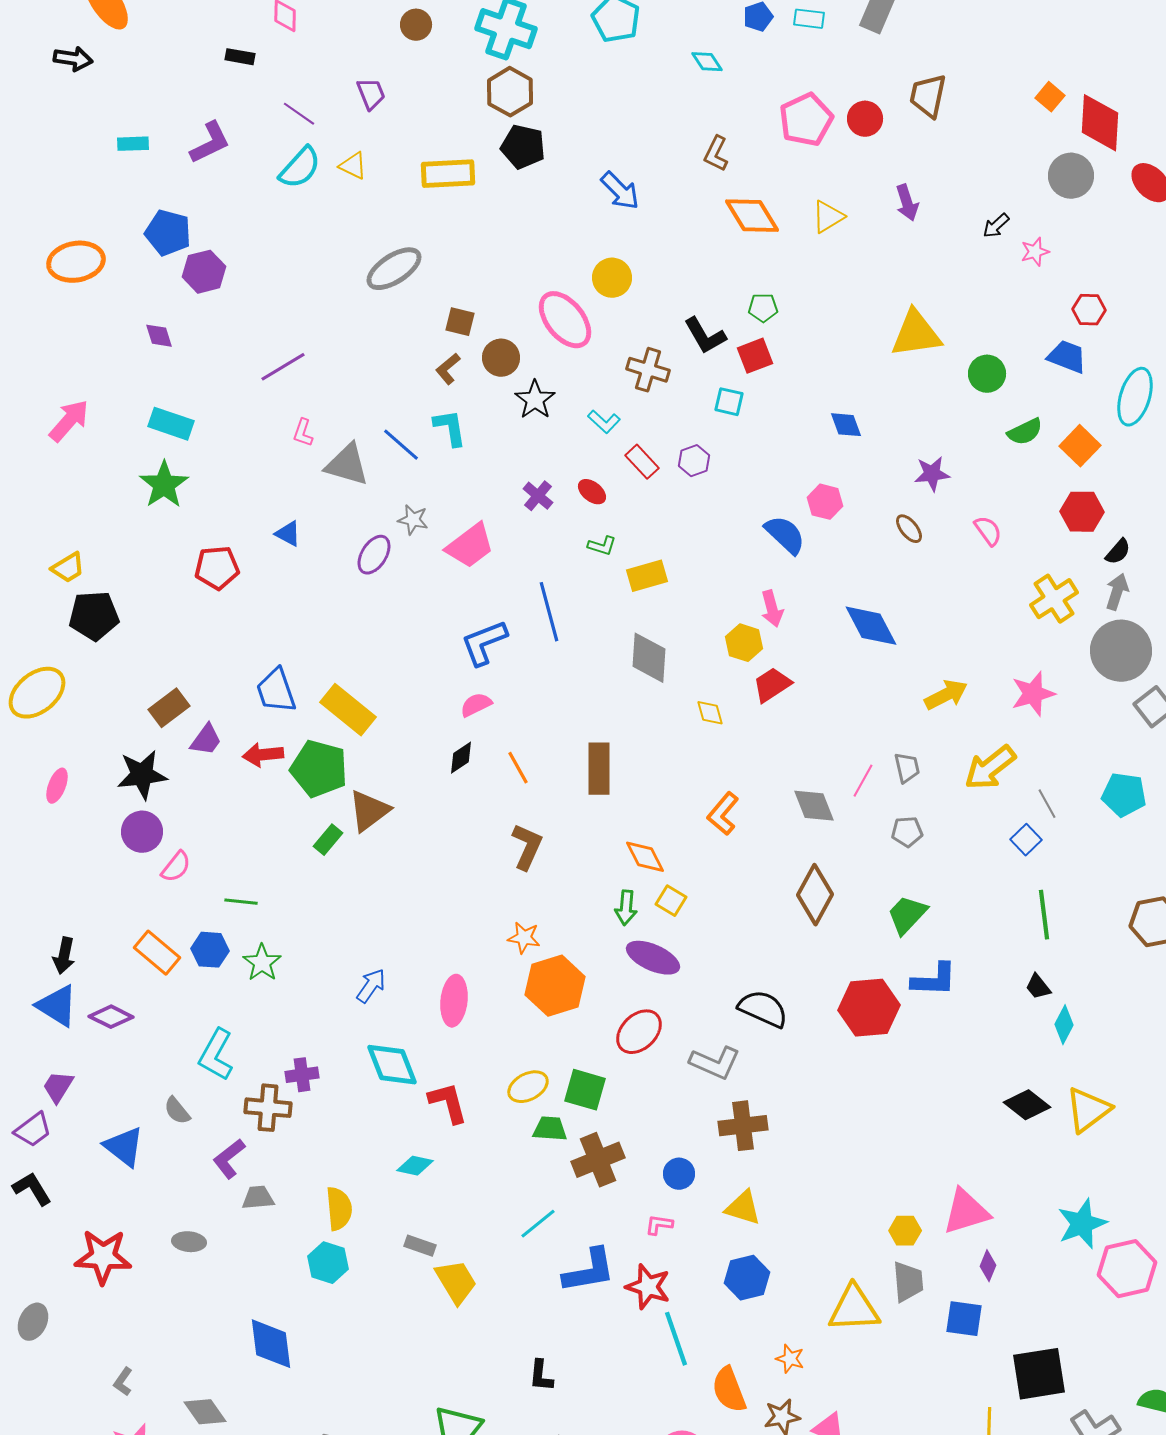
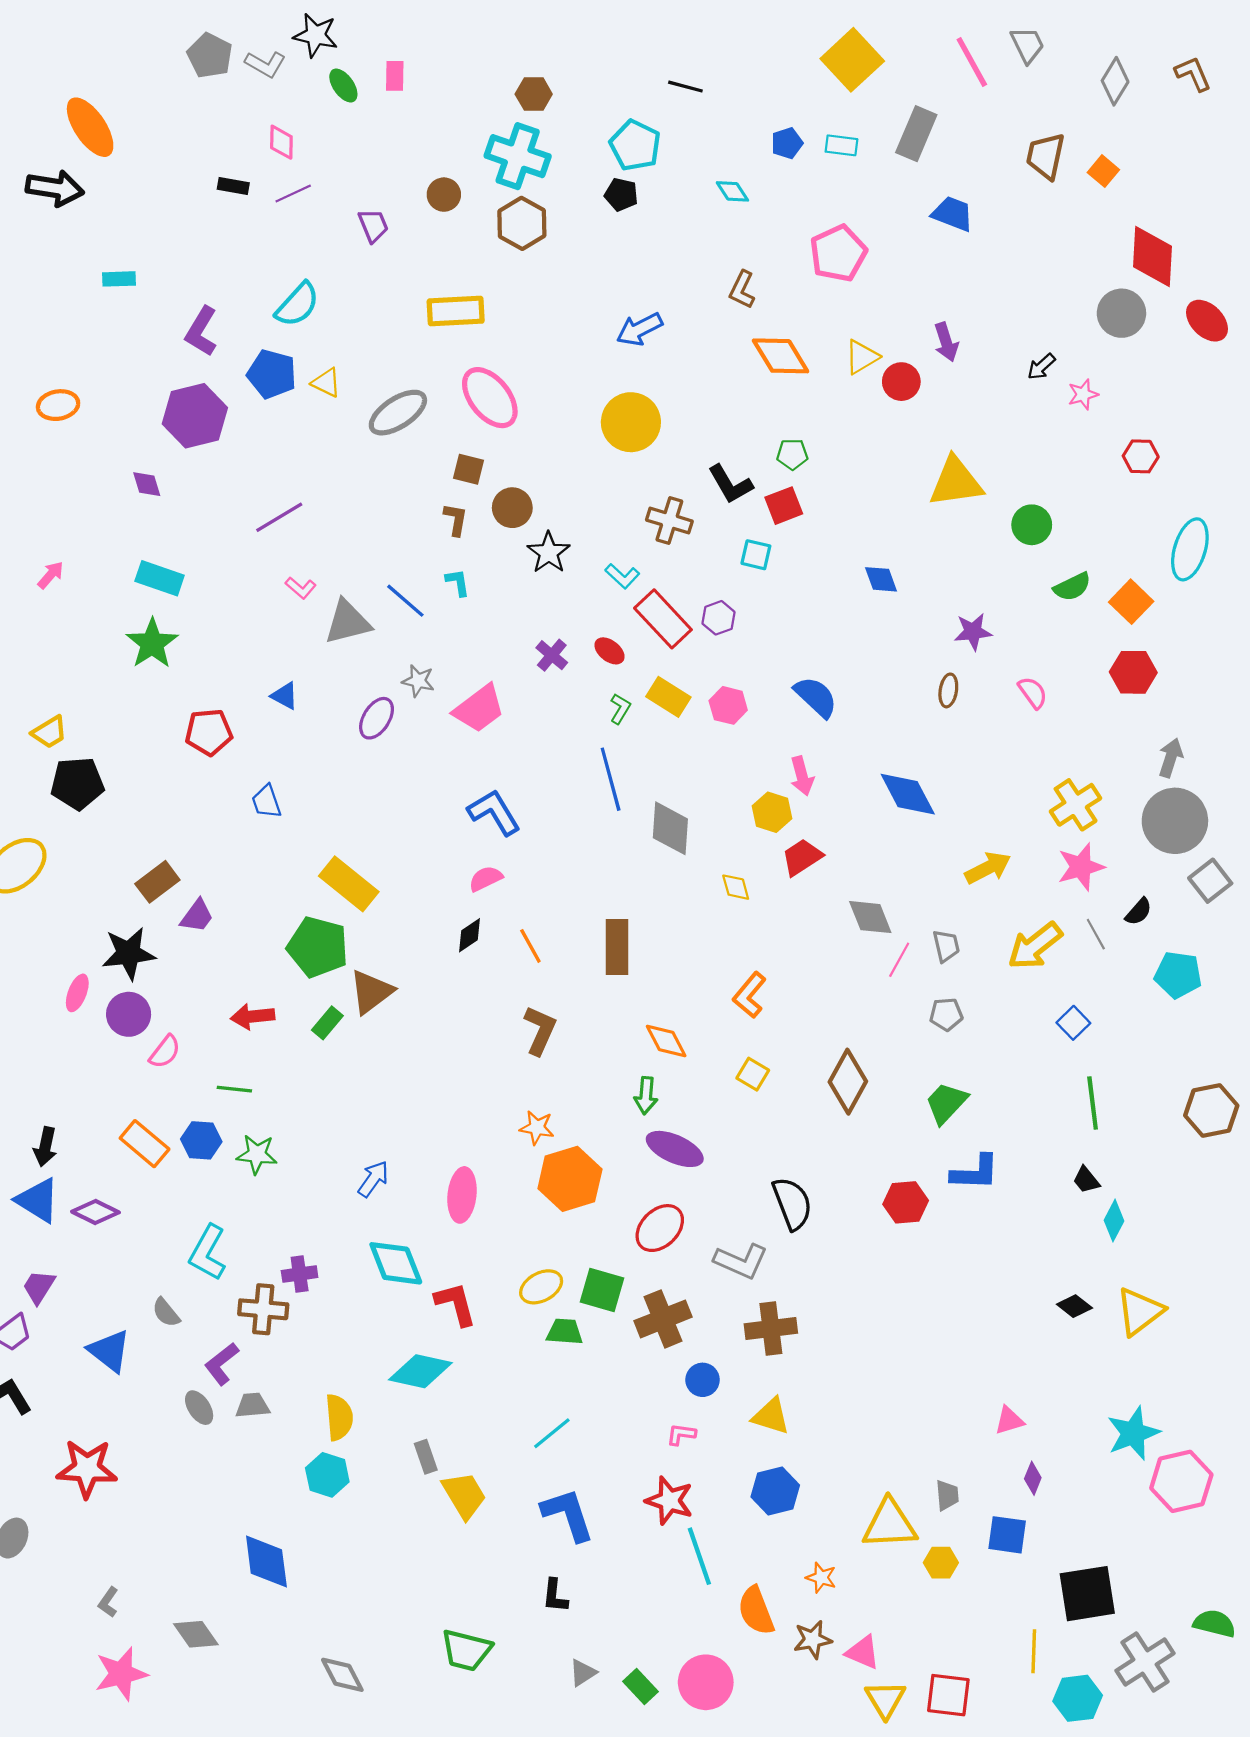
brown circle: (416, 25) -> (444, 195), moved
black arrow: (73, 59) -> (55, 188), size x1.4
brown trapezoid: (928, 96) -> (1046, 156), moved
orange square: (1050, 97) -> (1103, 171), moved
purple line: (299, 114) -> (293, 193), moved, turned -60
red circle: (865, 119) -> (901, 382), moved
purple L-shape: (210, 143) -> (201, 331), moved, turned 147
black pentagon: (523, 147) -> (621, 195), moved, size x0.7
yellow triangle: (353, 166) -> (326, 383), moved
blue arrow: (620, 191) -> (639, 329), turned 108
blue pentagon: (168, 233) -> (272, 374), moved
orange ellipse: (76, 262) -> (58, 405), size x0.7
purple hexagon: (204, 272) -> (195, 416), size x1.4
yellow circle: (612, 278) -> (631, 422), size x1.4
pink ellipse: (565, 320) -> (490, 398), moved
blue trapezoid: (1067, 357) -> (953, 214), moved
brown L-shape: (448, 369) -> (456, 519), turned 140
pink arrow: (69, 421) -> (51, 575), size x0.6
cyan L-shape: (450, 428) -> (458, 582), size x0.7
pink L-shape: (303, 433) -> (301, 588), turned -68
red rectangle: (642, 462) -> (663, 619), size x1.6
gray triangle: (347, 465) -> (348, 622), turned -30
pink hexagon: (825, 502) -> (728, 705), moved
brown ellipse: (909, 529) -> (948, 690), turned 48
green L-shape: (602, 546) -> (620, 709), turned -76
black semicircle: (1118, 552) -> (1139, 912), moved
yellow rectangle: (647, 576) -> (668, 697), moved, turned 48
yellow cross: (1054, 599) -> (1076, 805), moved
blue line: (549, 612) -> (611, 779), moved
blue L-shape: (484, 643) -> (494, 812), turned 80
blue trapezoid: (276, 691) -> (266, 802), moved, size x0.7
red arrow: (263, 755) -> (253, 1016), moved
pink ellipse: (57, 786) -> (77, 993), moved
gray line: (1047, 804) -> (1096, 934), moved
gray diamond: (814, 806) -> (870, 917), moved
yellow square: (671, 901) -> (753, 1074), moved
green star: (262, 963) -> (257, 1154), turned -30
red hexagon: (869, 1008) -> (906, 1202), size x0.7
black semicircle: (763, 1009) -> (792, 1203), turned 45
black diamond: (1027, 1105) -> (1074, 1306), size x0.7
brown cross: (598, 1160) -> (663, 1319), moved
cyan diamond: (415, 1166) -> (420, 1371), size x1.6
pink triangle: (966, 1212) -> (1009, 1420), size x0.6
yellow hexagon: (905, 1231) -> (941, 1563), moved
gray ellipse: (189, 1242) -> (199, 1408), moved, turned 52
gray rectangle: (420, 1246) -> (426, 1457), turned 52
blue L-shape: (589, 1271) -> (568, 1514), moved, turned -98
gray trapezoid: (908, 1282) -> (947, 1495), size x0.7

